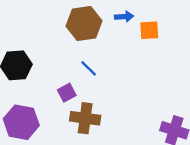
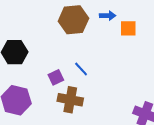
blue line: (89, 68) -> (81, 69), moved

